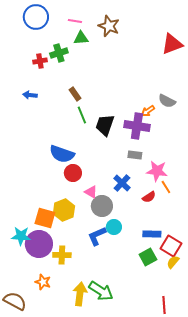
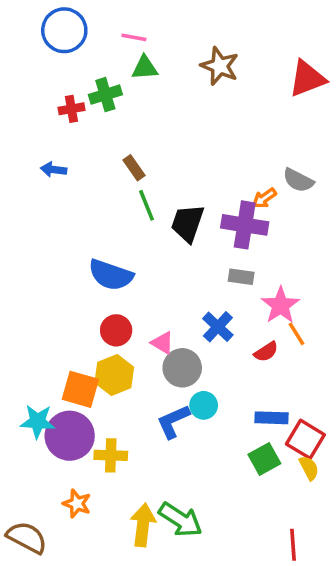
brown star: (109, 26) -> (220, 66), moved
pink star: (157, 171) -> (280, 305), turned 30
red circle: (73, 173) -> (116, 330), moved
yellow semicircle: (173, 262) -> (309, 468), turned 112

